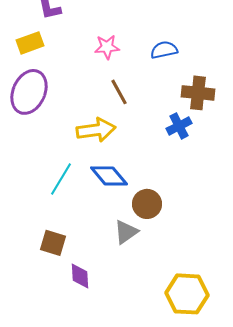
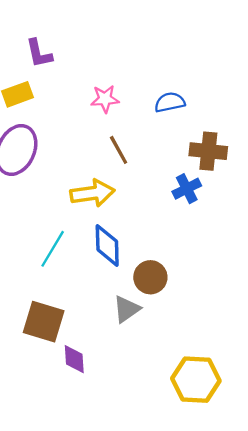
blue diamond: (109, 176) -> (107, 245), turned 39
brown square: (53, 243) -> (44, 322), size x1.4

